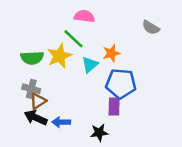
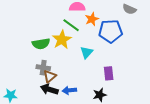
orange star: (111, 53) -> (92, 19), moved
cyan triangle: (90, 65) -> (87, 52), moved
blue pentagon: (121, 84) -> (110, 31), moved

